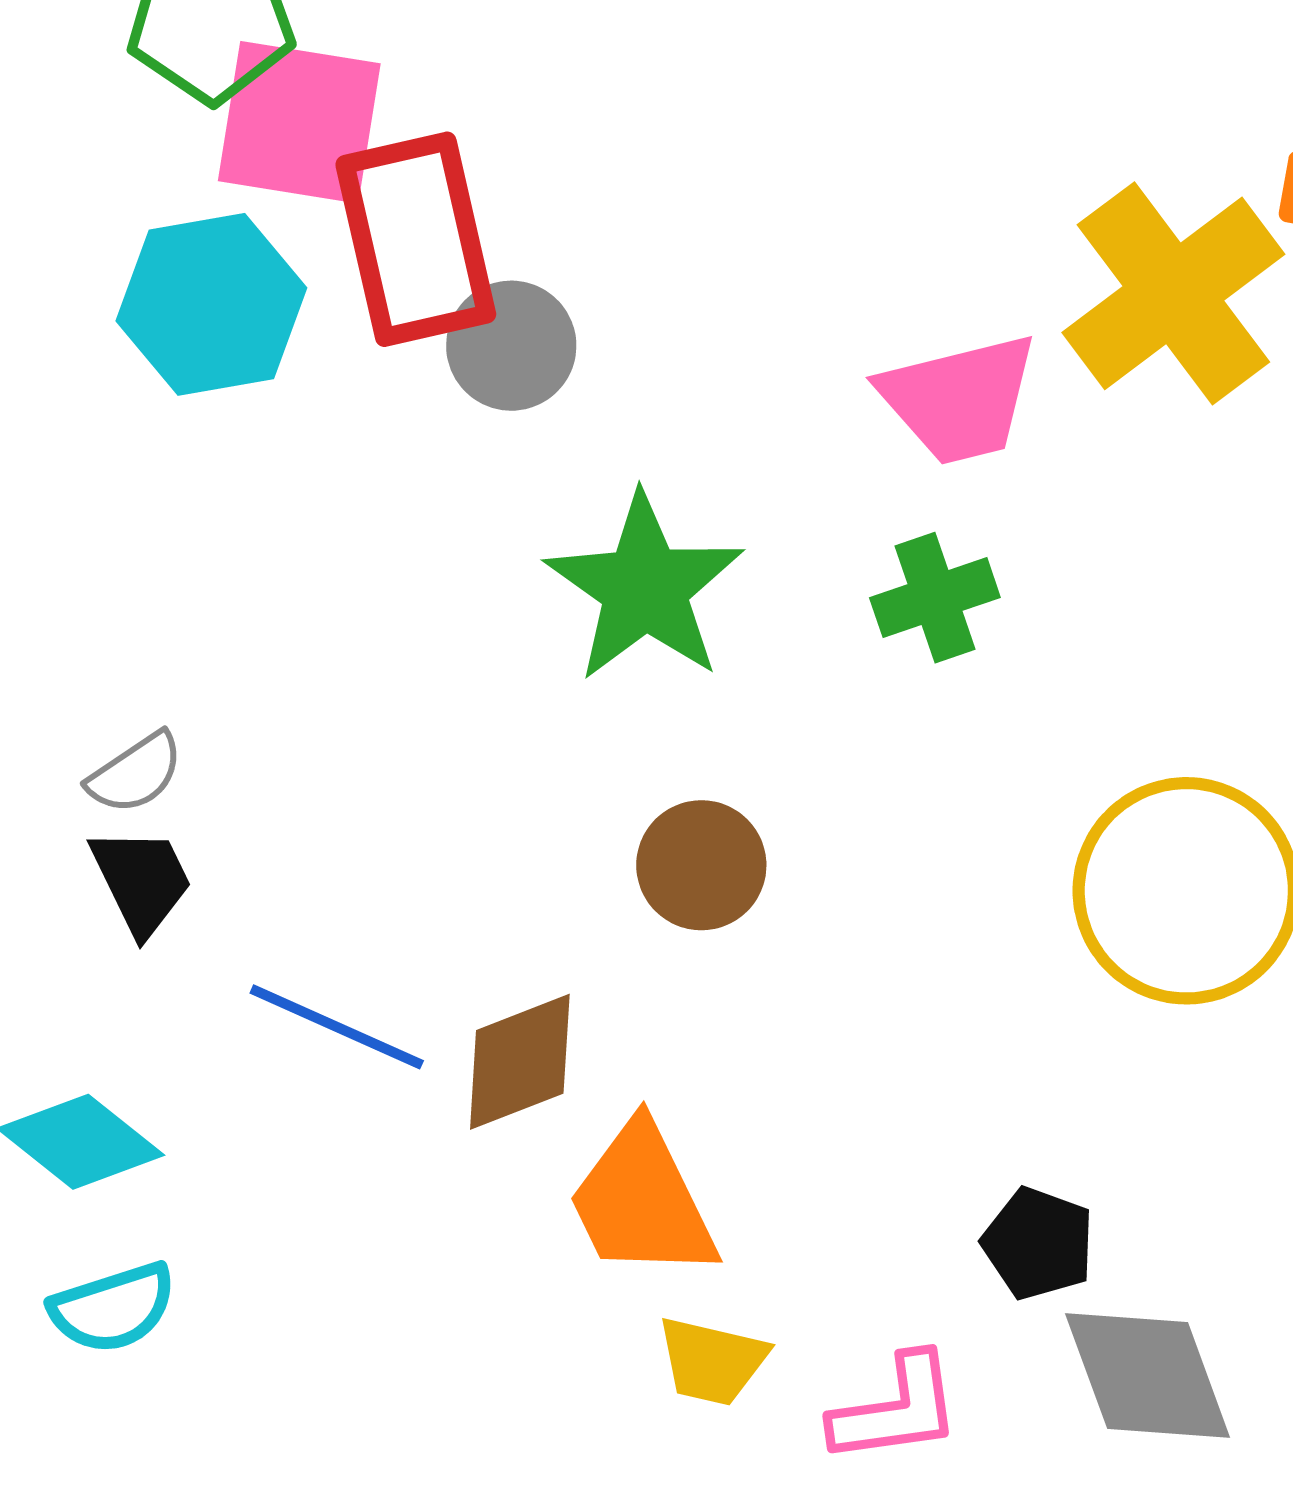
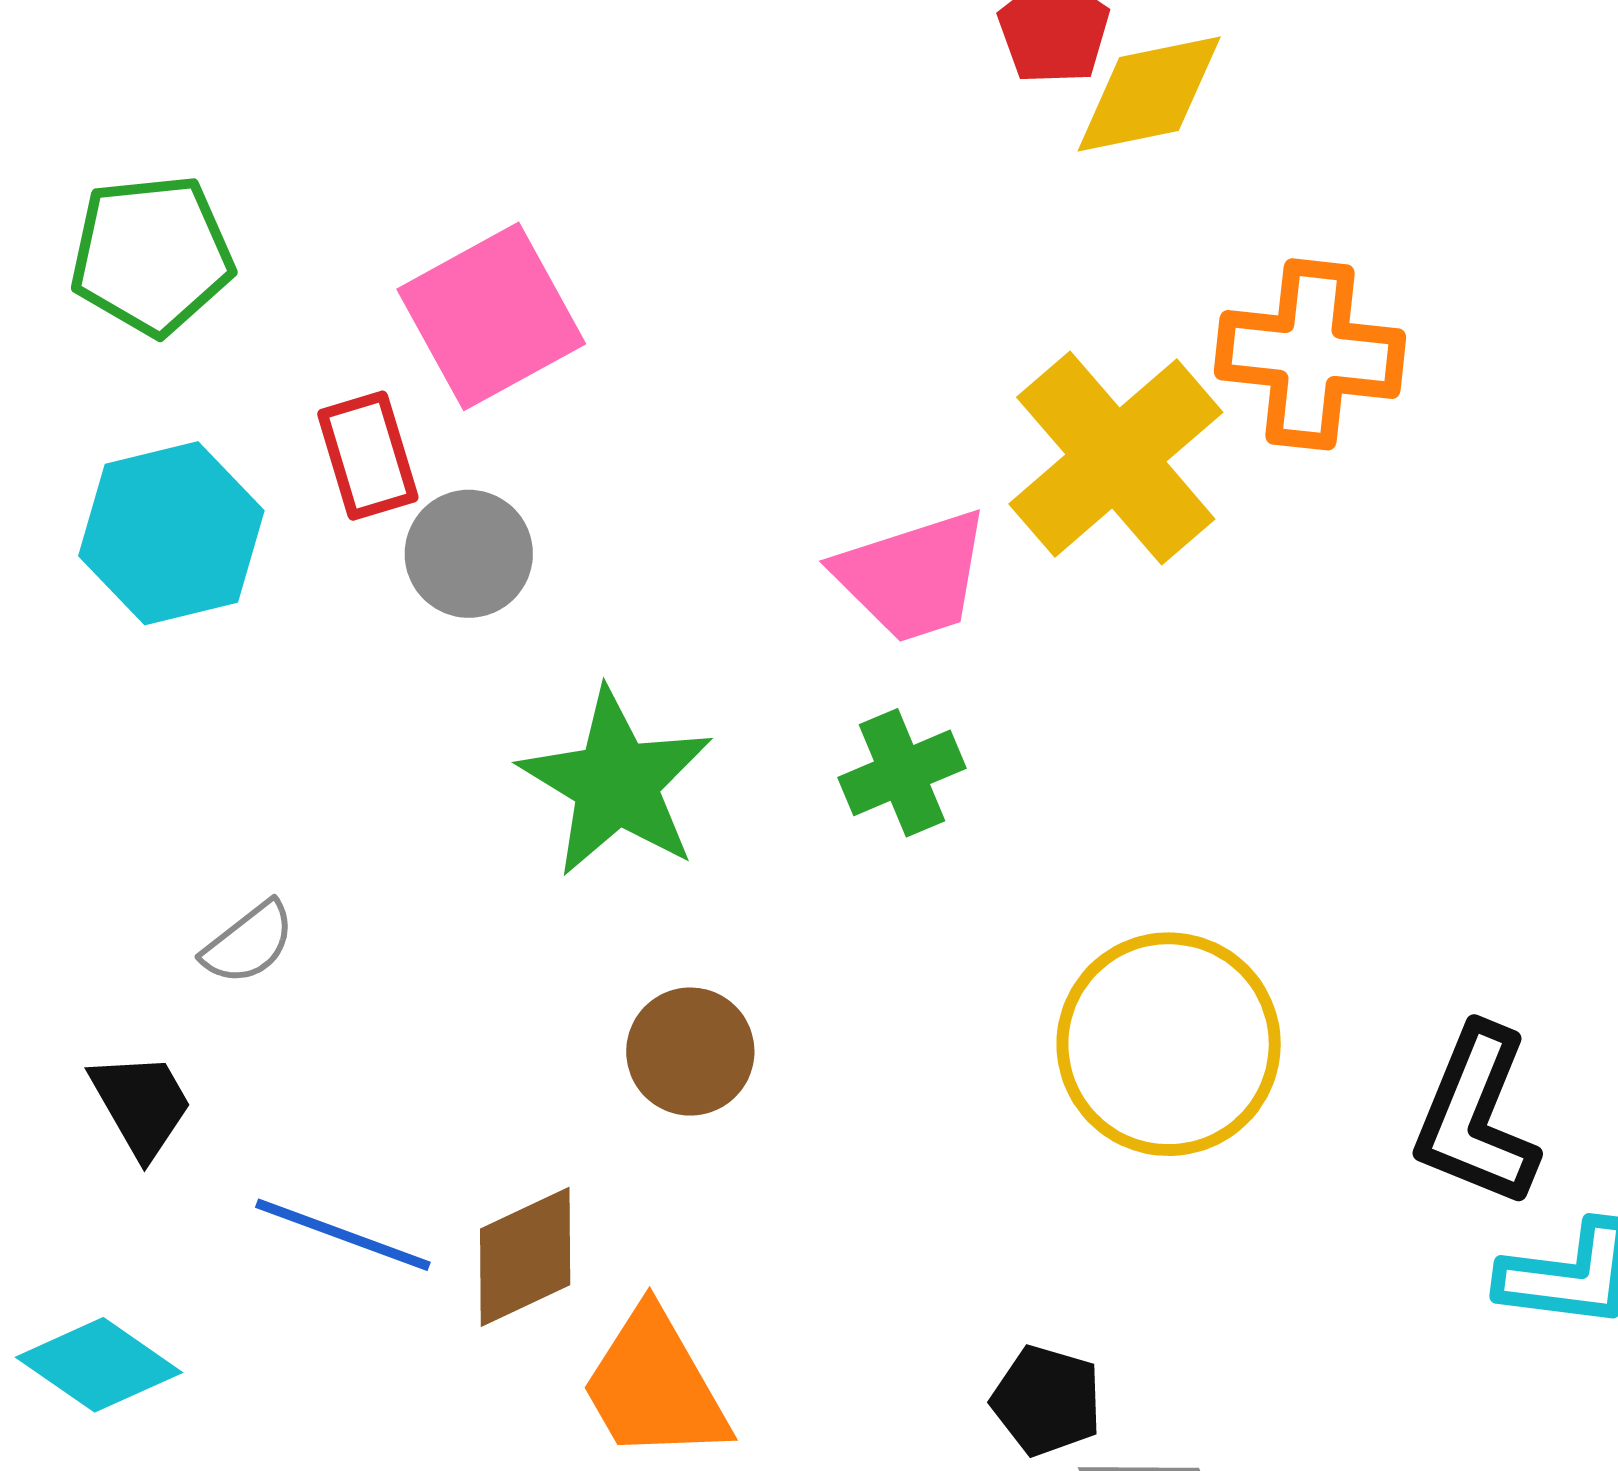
pink square: (299, 122) -> (491, 316), moved, turned -34
red rectangle: (416, 239) -> (368, 456), size x0.6
gray semicircle: (135, 773) -> (249, 943), moved

